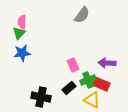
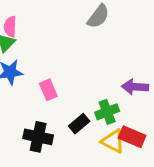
pink rectangle: (73, 65) -> (48, 90), moved
red rectangle: (101, 84) -> (132, 137), moved

